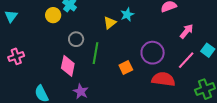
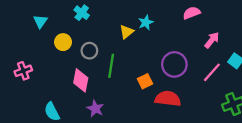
yellow circle: (53, 15) -> (63, 42), moved
cyan triangle: (11, 16) -> (40, 21), moved
red semicircle: (163, 79) -> (168, 99), moved

